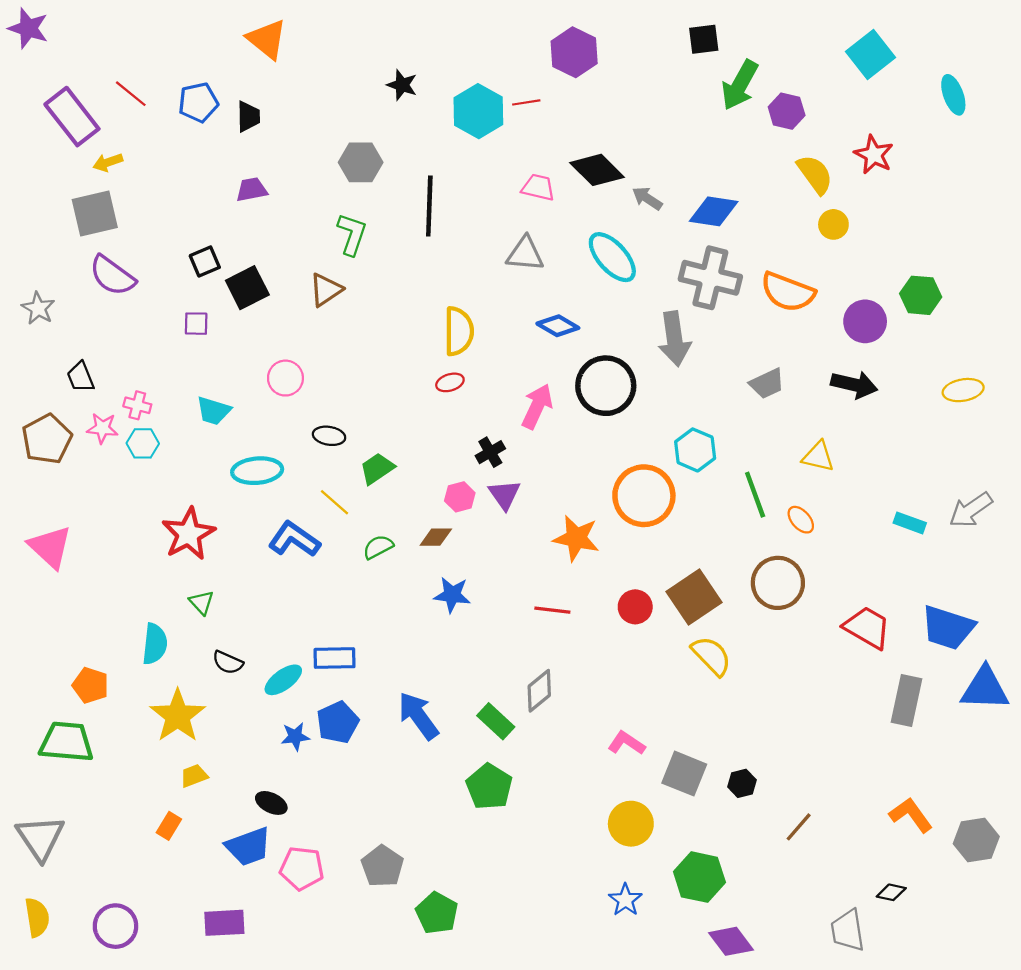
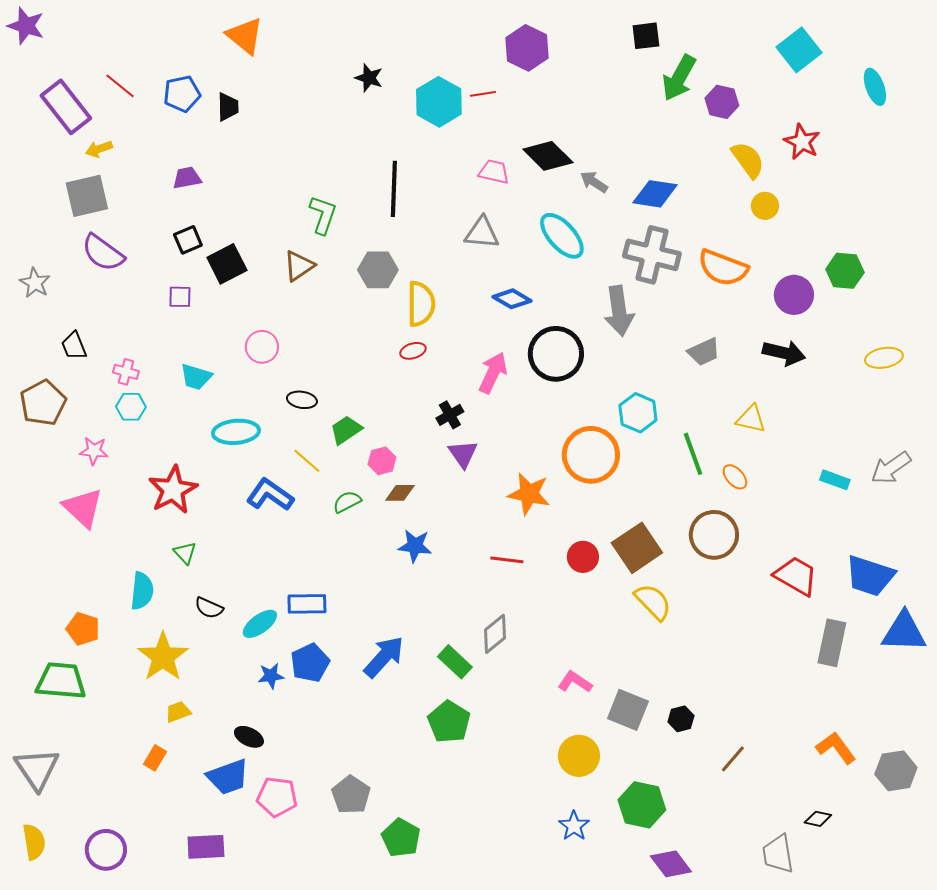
gray hexagon: (361, 162) -> (378, 270), moved
purple trapezoid: (252, 190) -> (187, 178), moved
pink star: (102, 428) -> (94, 451), moved
pink hexagon: (460, 497) -> (382, 461), moved
pink triangle: (50, 547) -> (83, 508), moved
blue arrow: (418, 716) -> (384, 657), turned 78

